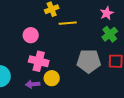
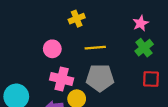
yellow line: (68, 23) -> (95, 48), moved
gray pentagon: (89, 61) -> (100, 78), moved

